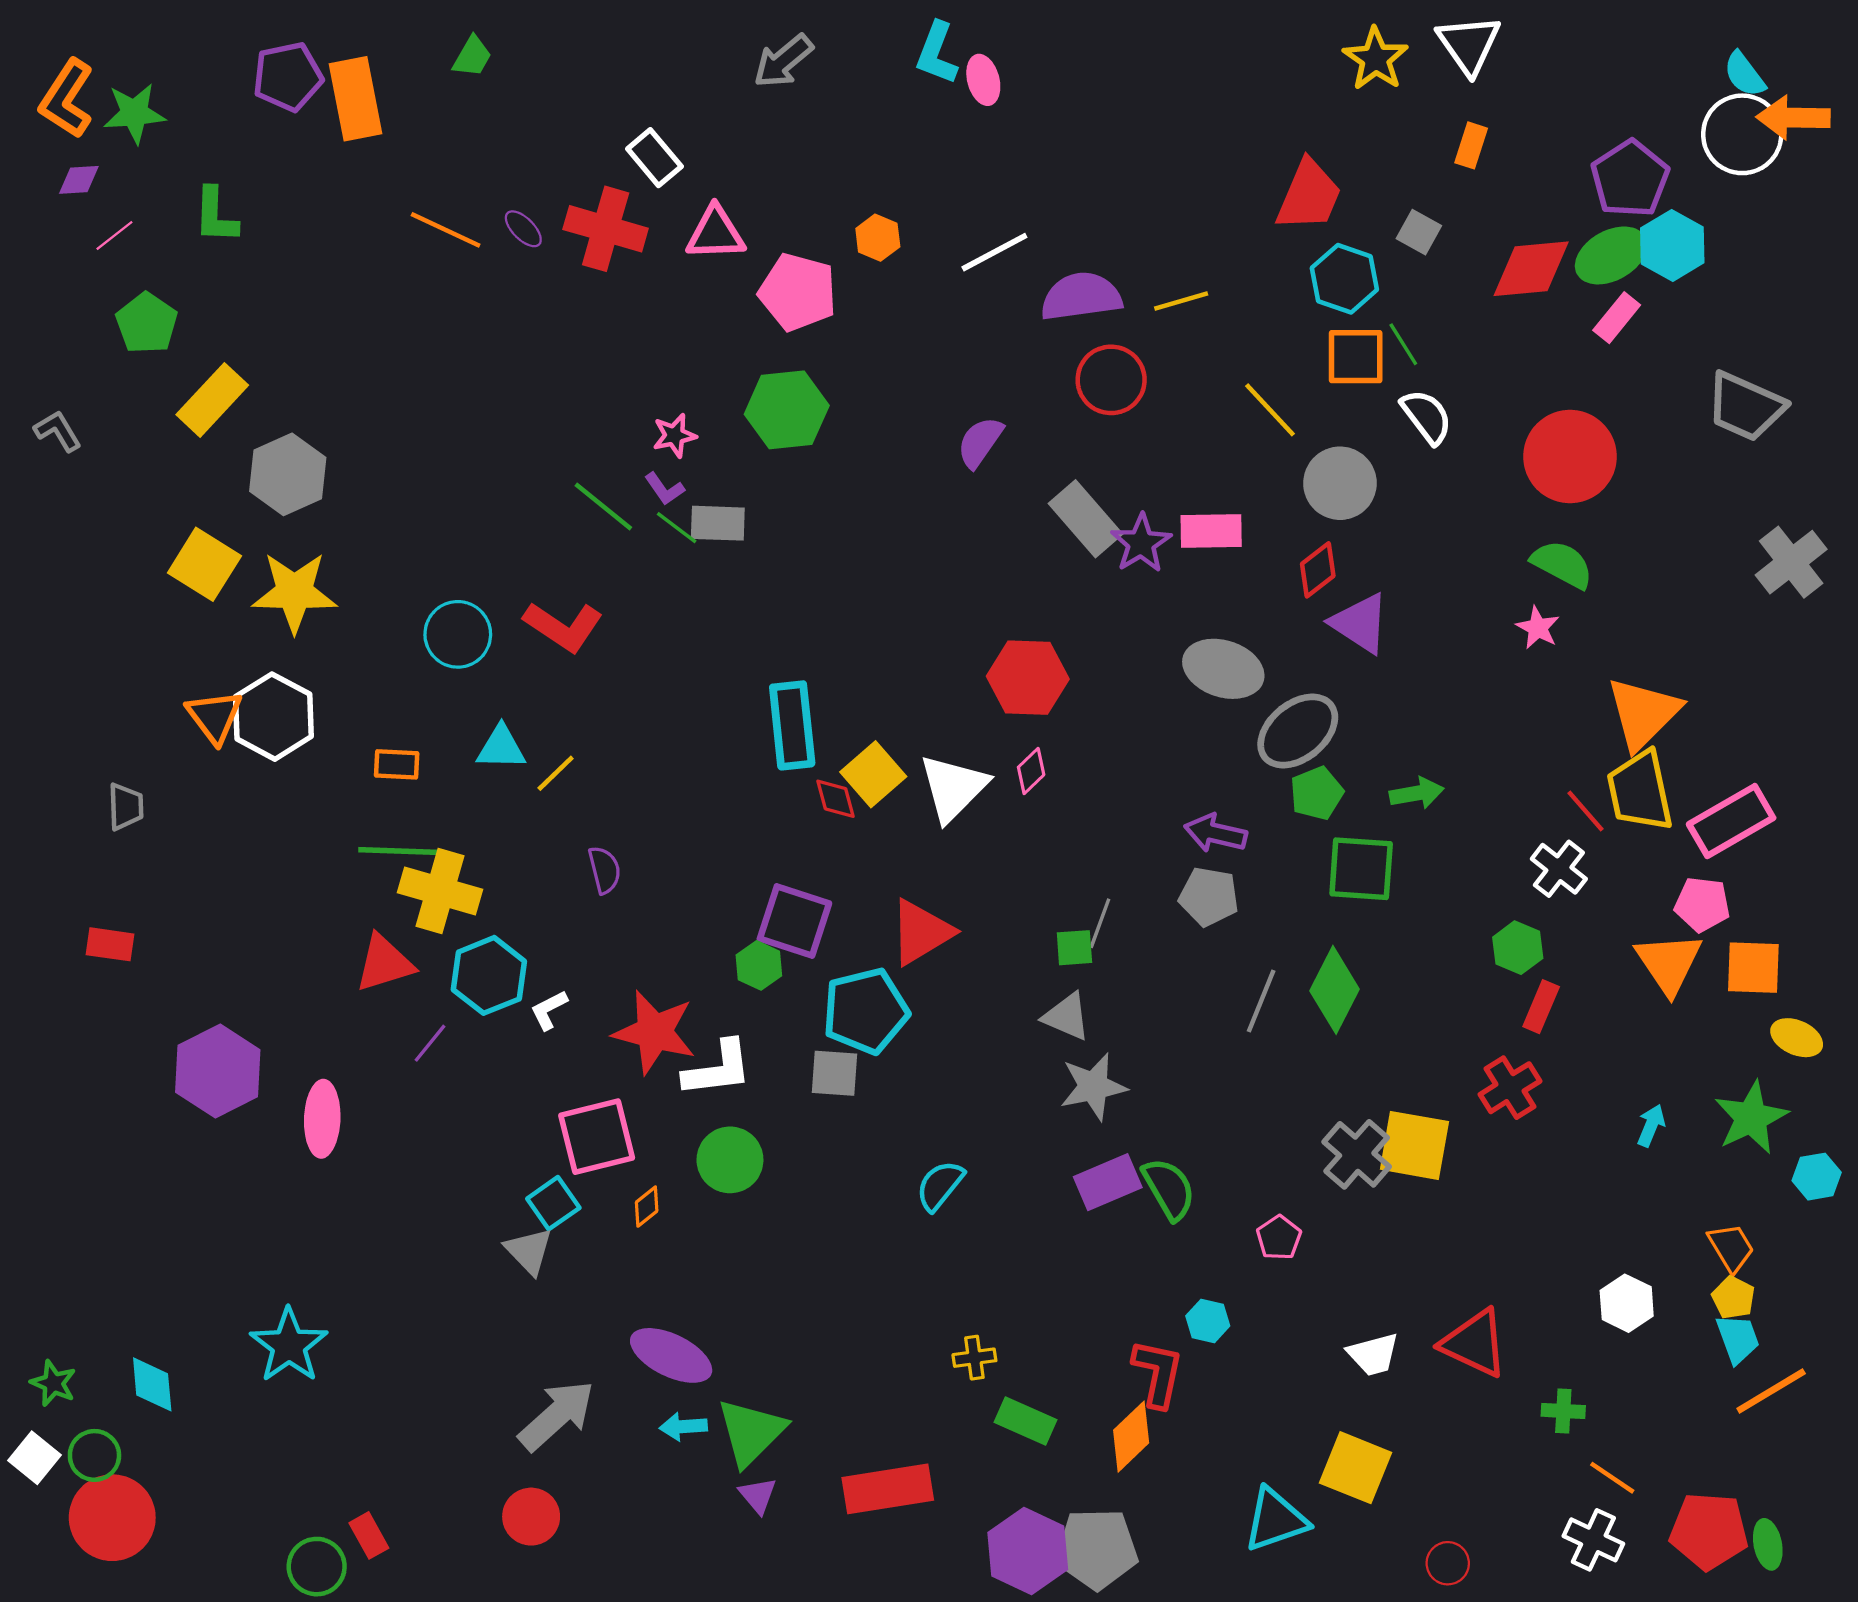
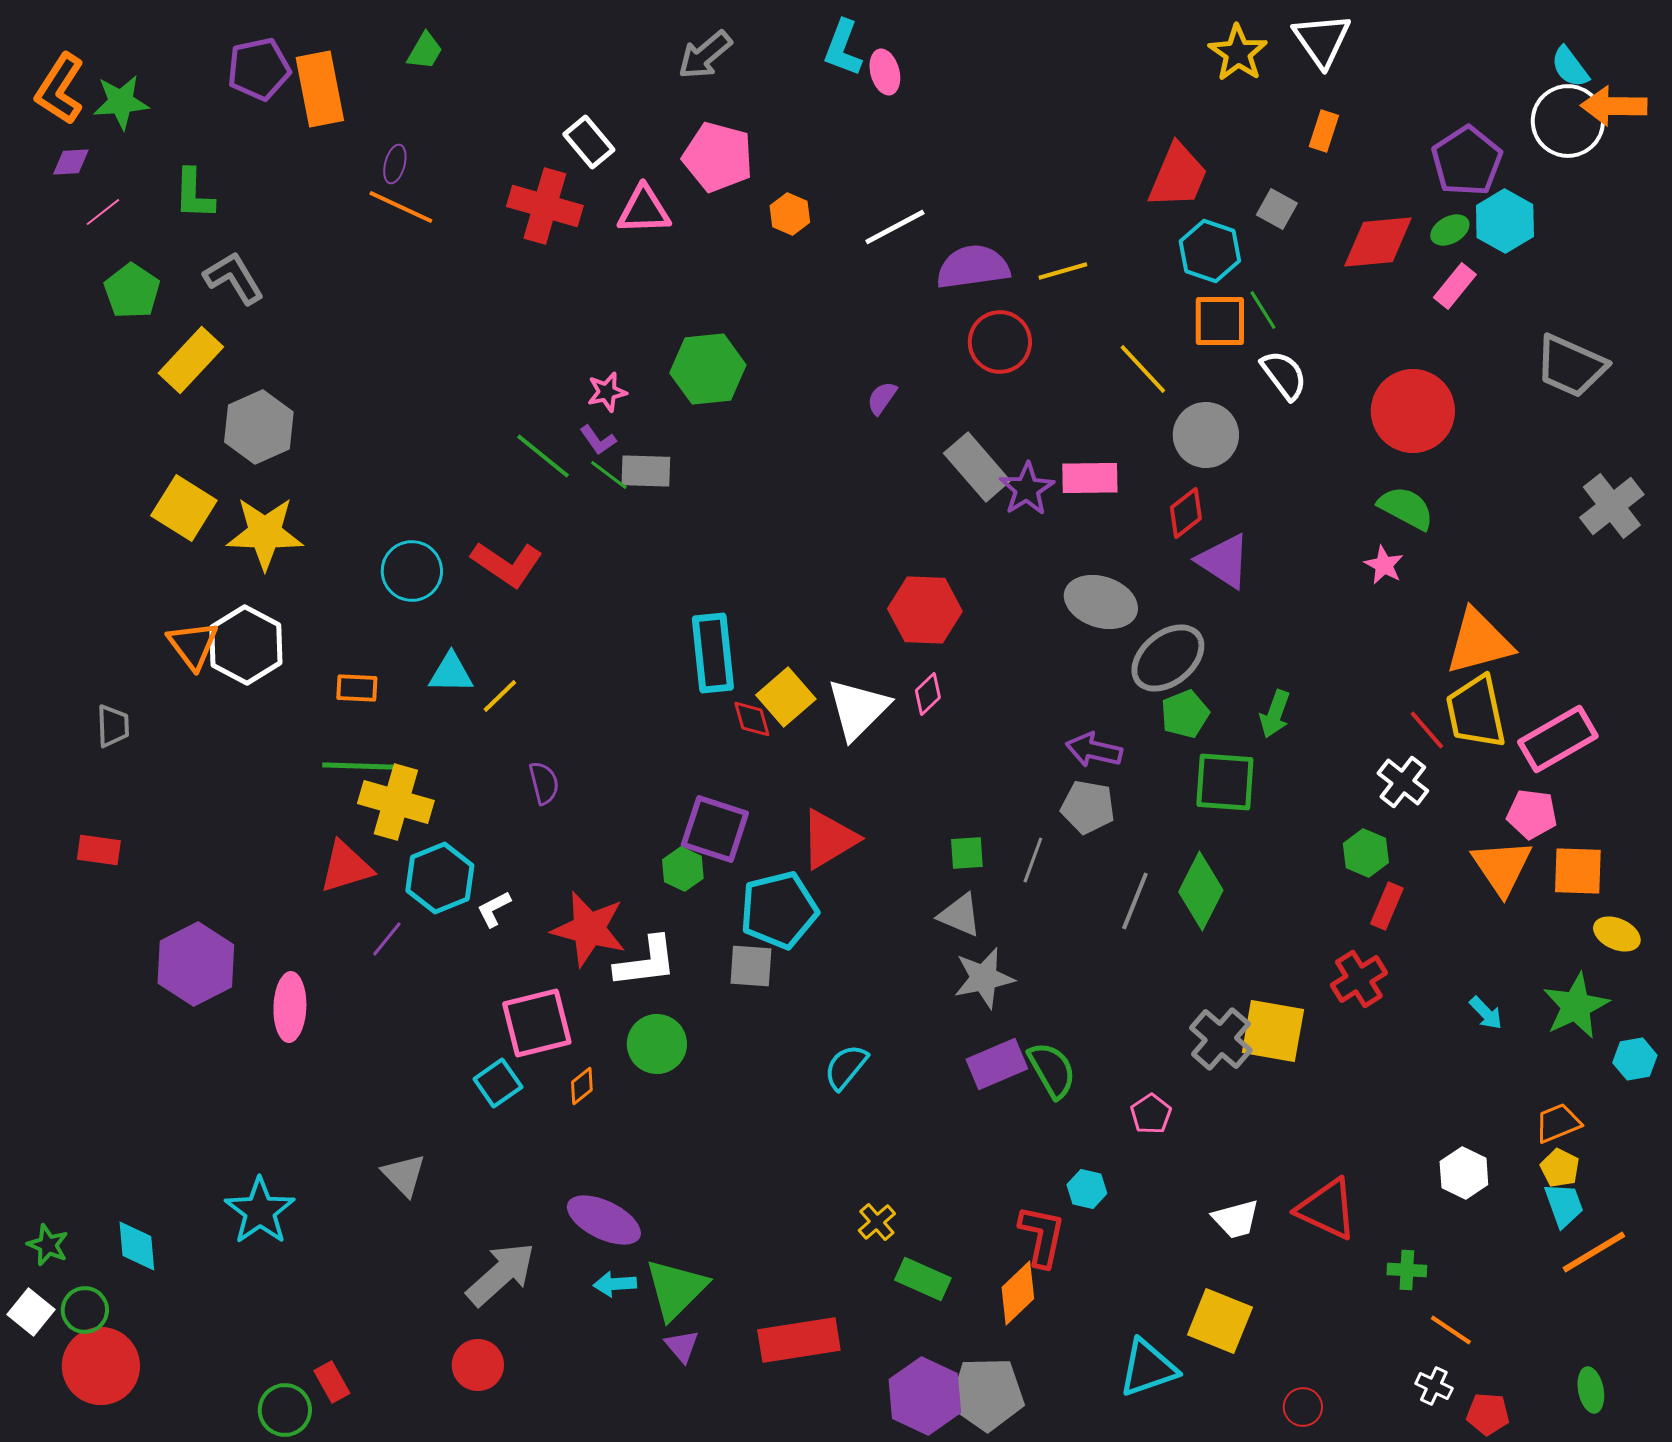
purple ellipse: (523, 229) -> (395, 164), moved, turned 60
green ellipse: (1611, 255) -> (1450, 230), size x0.6
pink pentagon: (798, 292) -> (718, 157), moved
gray L-shape: (58, 431) -> (234, 278), moved, size x1.4
purple semicircle: (980, 442) -> (882, 398), size x0.7
orange triangle: (1643, 713) -> (1479, 642), turned 30
green arrow: (1417, 793) -> (1275, 714), turned 120
gray line: (1100, 923) -> (1033, 860), moved
cyan arrow: (1651, 1125) -> (1486, 1013), turned 114
orange trapezoid: (1731, 1248) -> (1558, 1123), turned -81
gray triangle: (529, 1251) -> (404, 1175), moved
yellow cross: (974, 1358) -> (877, 1222), turned -33
red pentagon: (1709, 1531) -> (1488, 1414), moved, size x0.6
white cross: (1593, 1540) -> (1434, 1386), size x0.7

